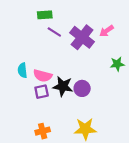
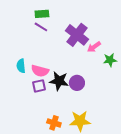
pink arrow: (107, 31) -> (94, 47), moved
purple line: (54, 32) -> (41, 27), moved
orange cross: (43, 131) -> (54, 123), moved, turned 32

